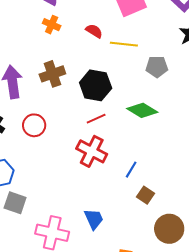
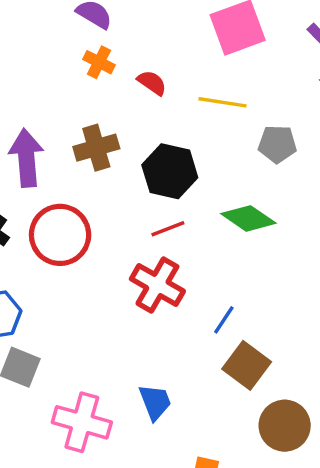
red semicircle: (94, 31) -> (152, 83), moved
red circle: (34, 125) -> (60, 235), size x1.5
brown square: (146, 195) -> (247, 365), size x1.5

